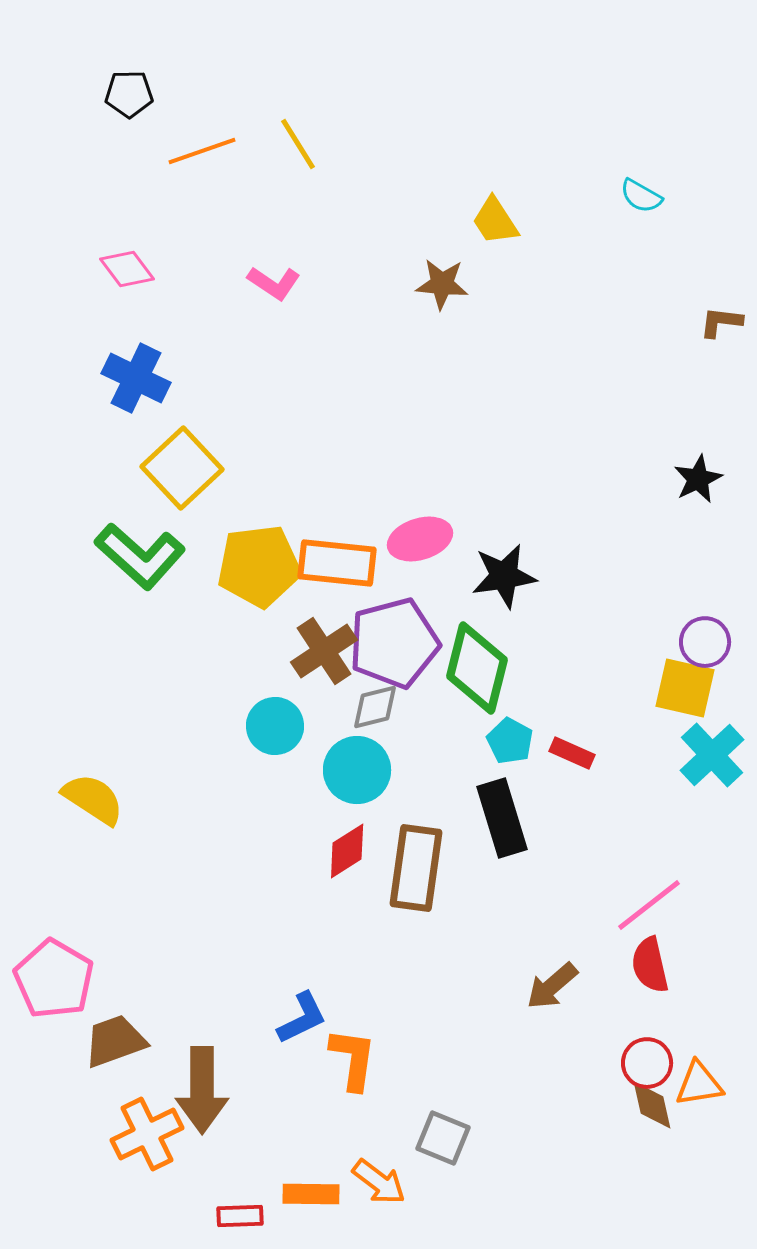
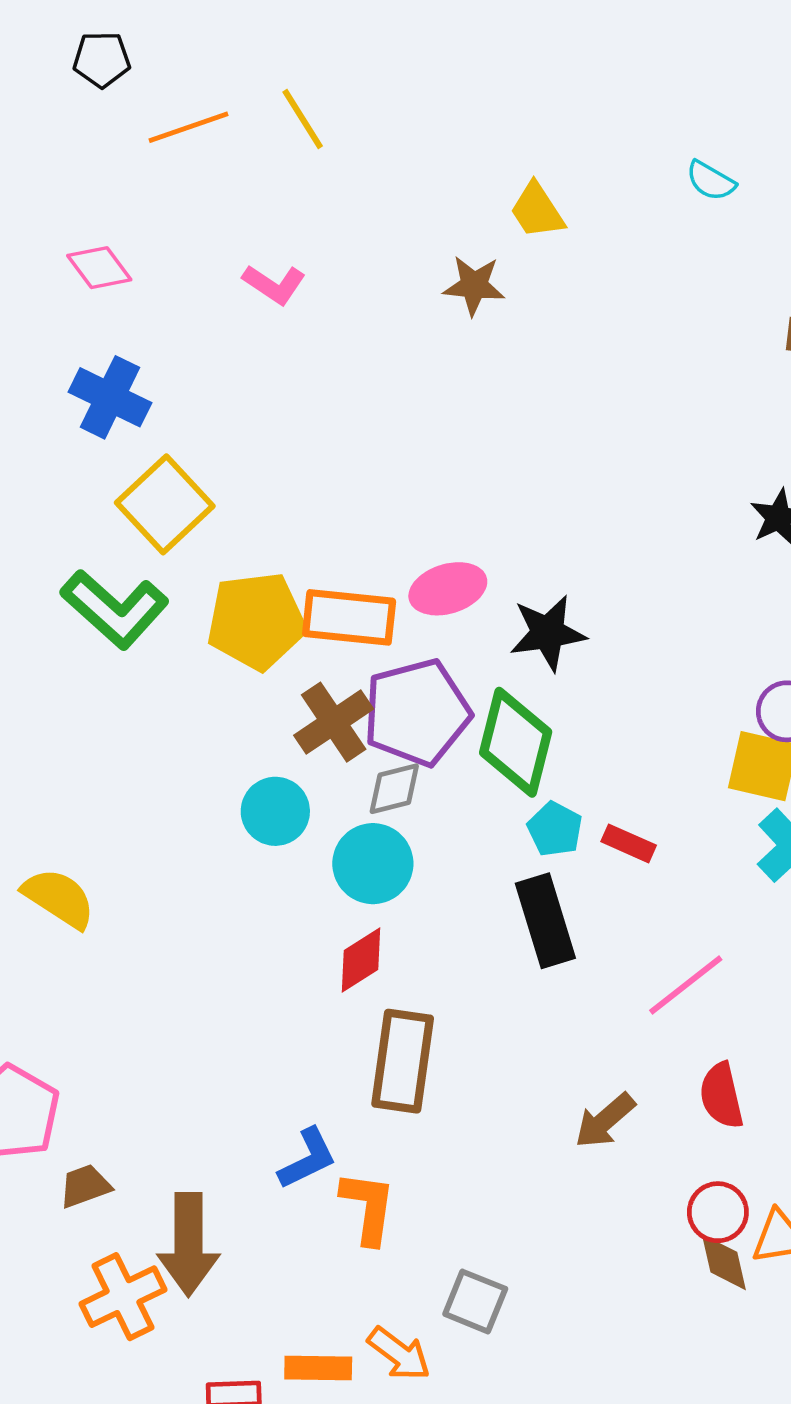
brown rectangle: (416, 868) -> (403, 1061), moved
pink line: (649, 905) -> (686, 985), moved
brown trapezoid: (115, 1041) -> (85, 1186), size x0.7

